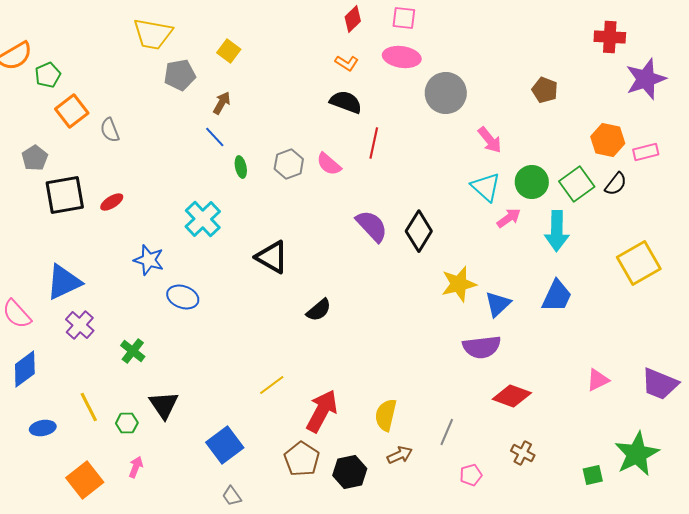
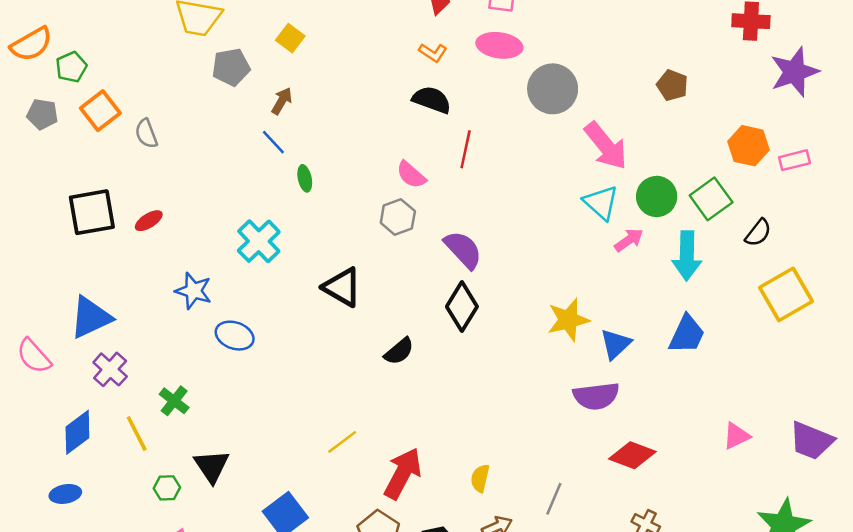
pink arrow: (490, 140) -> (606, 146), size x1.5
gray pentagon: (35, 158) -> (42, 114), moved, turned -30
gray hexagon: (289, 164) -> (398, 217), moved
black semicircle: (616, 184) -> (758, 233), moved
black diamond: (419, 231) -> (462, 307), moved
blue diamond: (25, 369) -> (77, 432), moved
yellow line: (89, 407) -> (137, 433), moved
yellow semicircle: (386, 415) -> (480, 478), size x0.7

